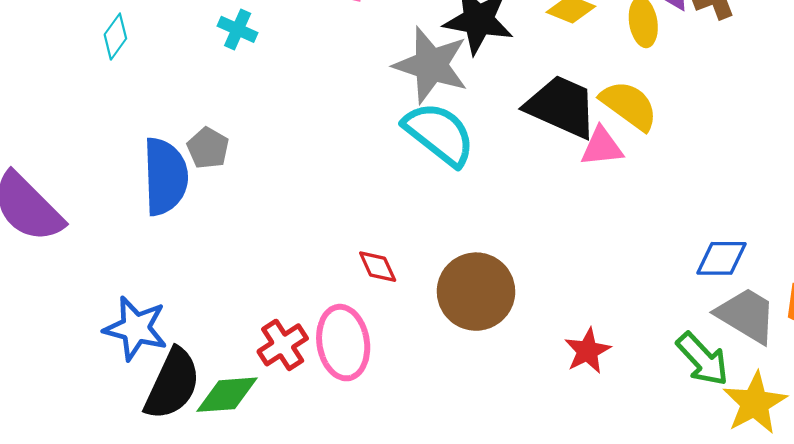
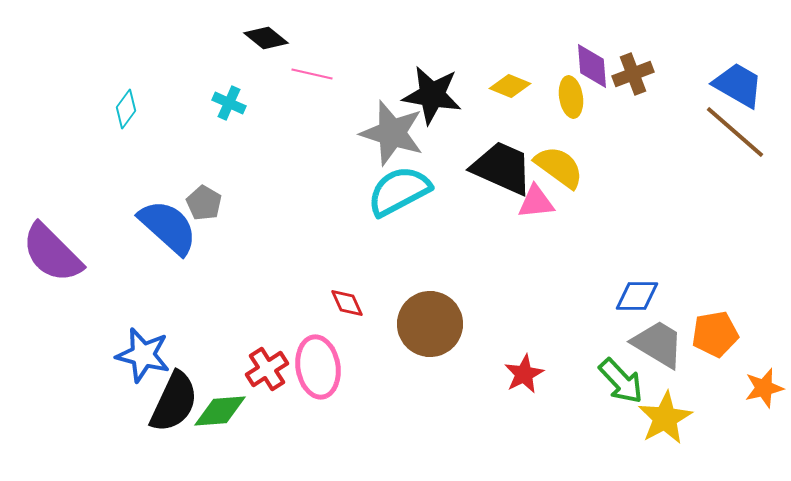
cyan semicircle: (439, 134) -> (399, 191), turned -66
blue semicircle: (165, 177) -> (168, 227), turned -46

